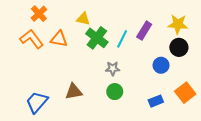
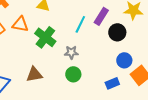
green cross: (97, 38) -> (45, 37), moved
black circle: (179, 47) -> (117, 32), moved
blue circle: (161, 65) -> (124, 60), moved

